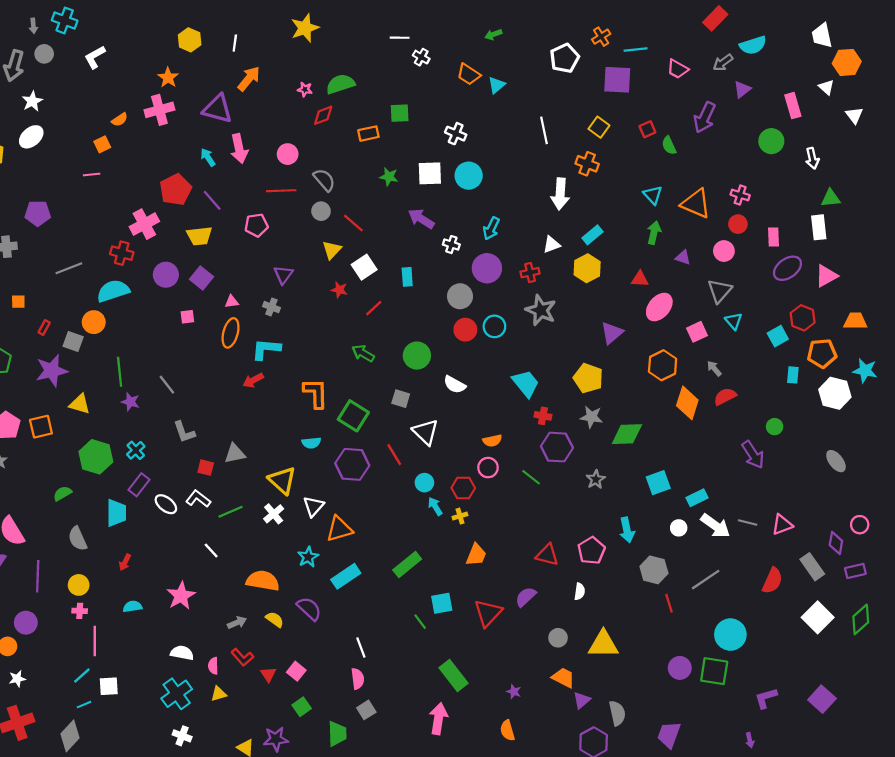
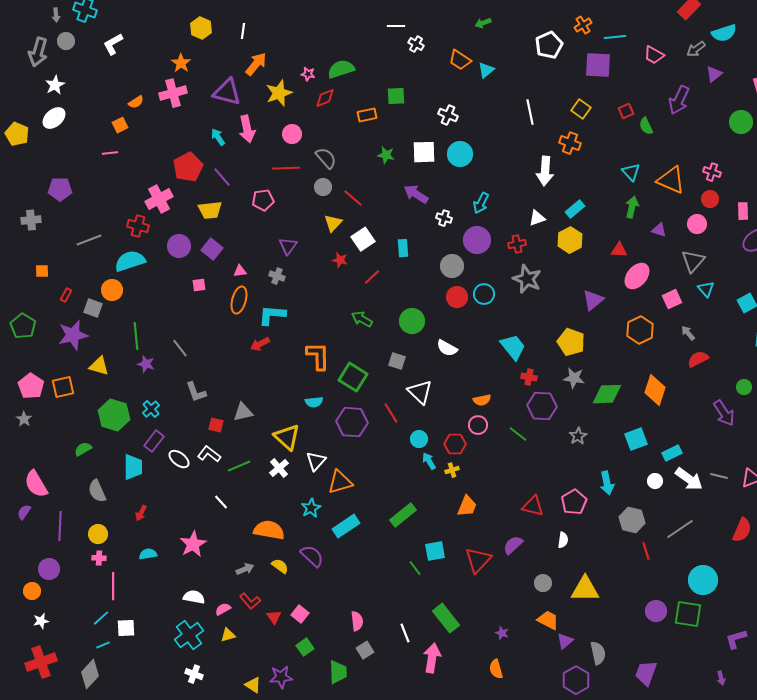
yellow star: (305, 28) -> (279, 93), moved
orange diamond: (687, 403) -> (655, 390), moved
white line: (361, 647) -> (405, 633), moved
pink semicircle: (213, 666) -> (223, 609), turned 63

